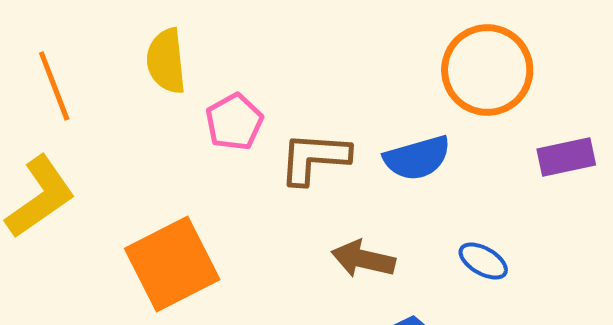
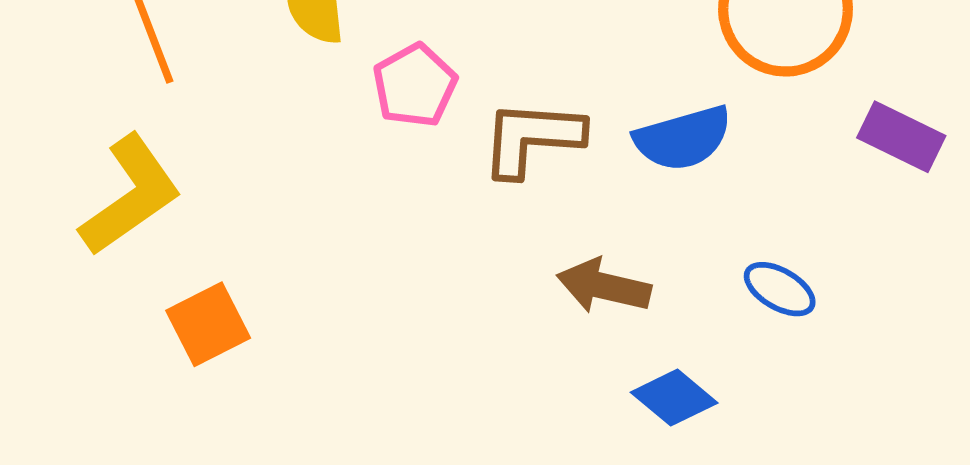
purple rectangle: (566, 157) -> (901, 137), turned 38
orange square: (172, 264) -> (208, 324), moved, size x0.6

